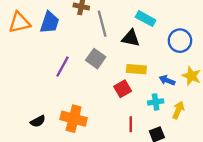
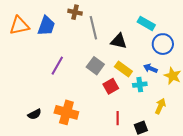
cyan rectangle: (146, 19) -> (146, 23), moved
gray square: (96, 59) -> (95, 66), moved
yellow rectangle: (136, 69) -> (123, 69), turned 30
blue arrow: (167, 80) -> (150, 68), moved
cyan cross: (156, 102) -> (140, 85), moved

